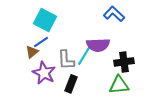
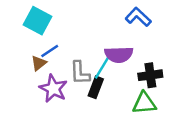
cyan square: (45, 20) -> (38, 21), moved
black rectangle: (71, 84) -> (96, 87), moved

